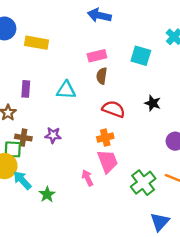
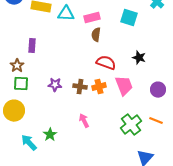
cyan triangle: (66, 90) -> (66, 14), moved
brown cross: (23, 138) -> (80, 87), moved
green square: (13, 149) -> (21, 84), moved
pink trapezoid: (108, 161) -> (124, 86), moved
cyan arrow: (22, 180) -> (29, 143), moved

